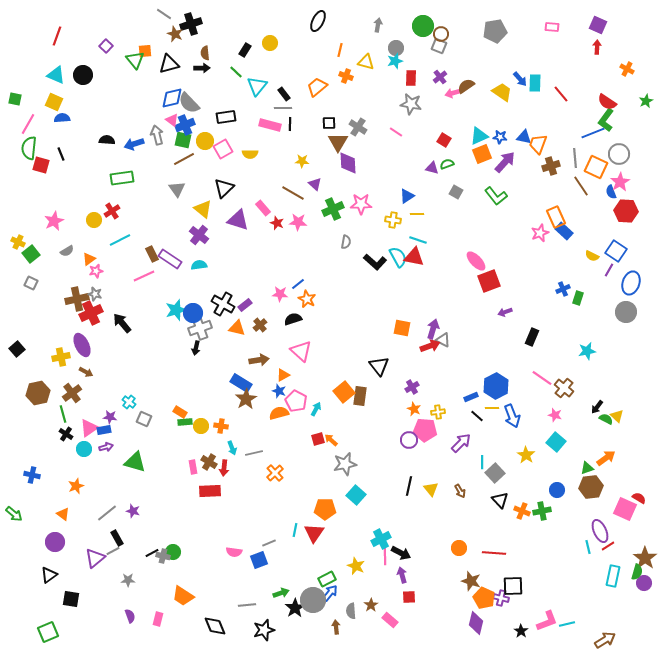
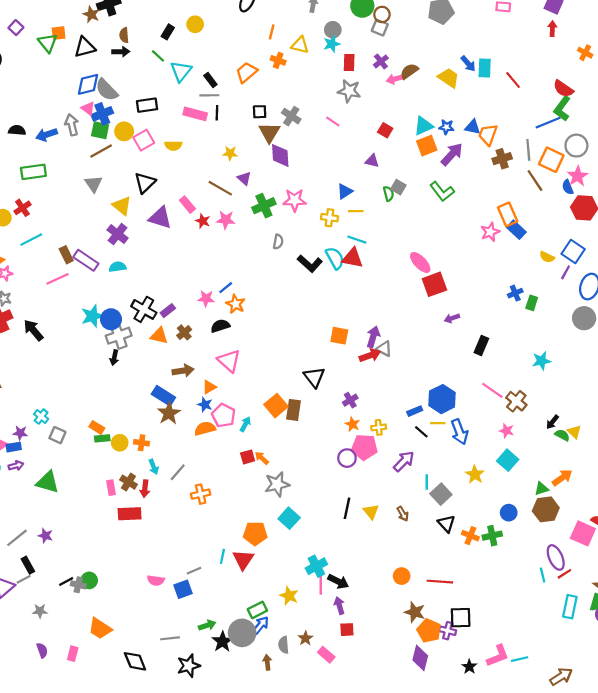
green semicircle: (447, 164) -> (389, 194), moved, turned 96
gray line: (254, 453) -> (178, 472), turned -36
orange cross: (275, 473) -> (201, 494), turned 30

